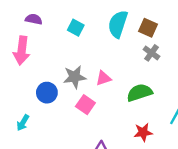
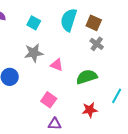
gray star: (75, 77) -> (34, 53), moved
pink triangle: (103, 78) -> (57, 65), turned 40
pink square: (85, 105) -> (49, 100), moved

